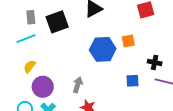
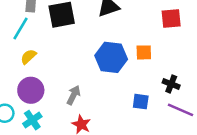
cyan line: (26, 39) -> (21, 29), turned -48
yellow semicircle: (30, 66) -> (28, 57), moved

